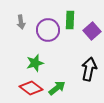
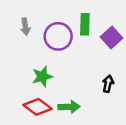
black arrow: (89, 69) -> (108, 84), size x0.6
green arrow: (57, 88) -> (69, 107), turned 36

